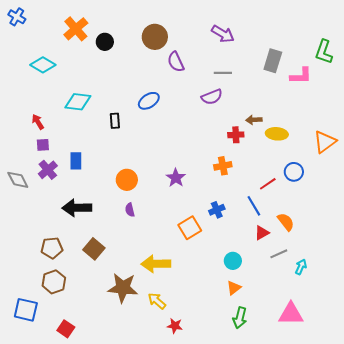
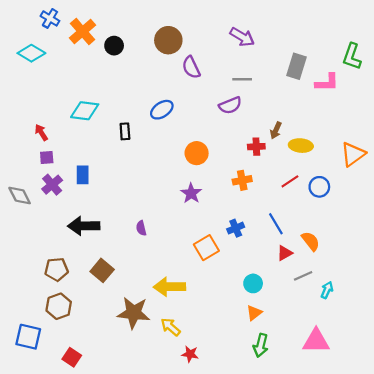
blue cross: (17, 17) -> (50, 18), moved
cyan diamond: (43, 65) -> (31, 53), moved
brown arrow: (254, 120) -> (276, 130), turned -63
orange circle: (127, 180) -> (197, 153), moved
red line: (268, 184) -> (290, 181), moved

